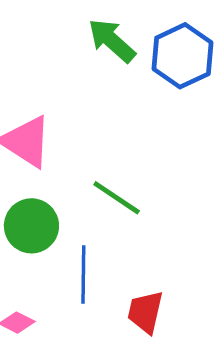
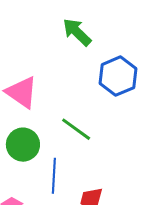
blue hexagon: (183, 56) -> (118, 76), moved

